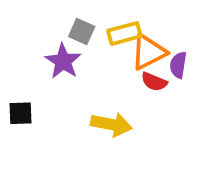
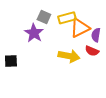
red semicircle: (154, 82) -> (92, 51), moved
yellow arrow: (111, 124) -> (69, 56), moved

